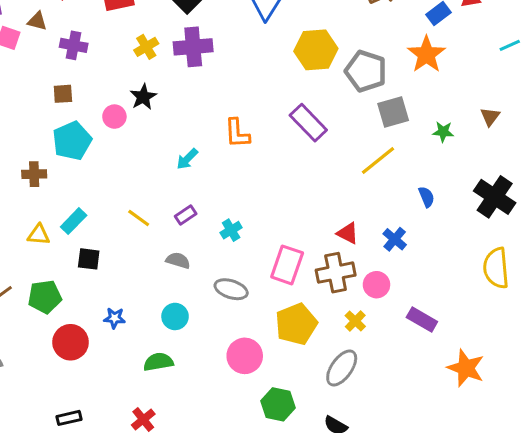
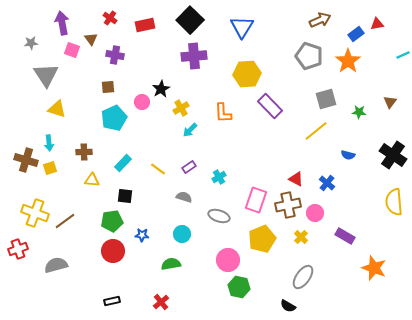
brown triangle: (37, 21) -> (91, 39), turned 40
yellow cross: (146, 47) -> (181, 108), moved
yellow hexagon: (316, 50) -> (247, 74), moved
gray pentagon: (366, 71) -> (309, 56), moved
brown cross: (34, 174) -> (84, 152), moved
blue semicircle: (426, 197) -> (348, 155), turned 128
cyan rectangle: (74, 221) -> (123, 163), moved
green pentagon: (45, 297) -> (112, 221), moved
gray ellipse: (342, 368) -> (303, 277), moved
green hexagon: (278, 404) -> (239, 287), moved

